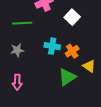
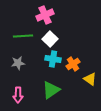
white square: (72, 17) -> (50, 39), moved
green triangle: (67, 77) -> (51, 90), moved

